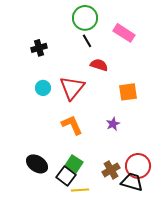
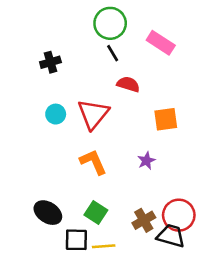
black square: (66, 176) -> (76, 240), moved, turned -36

